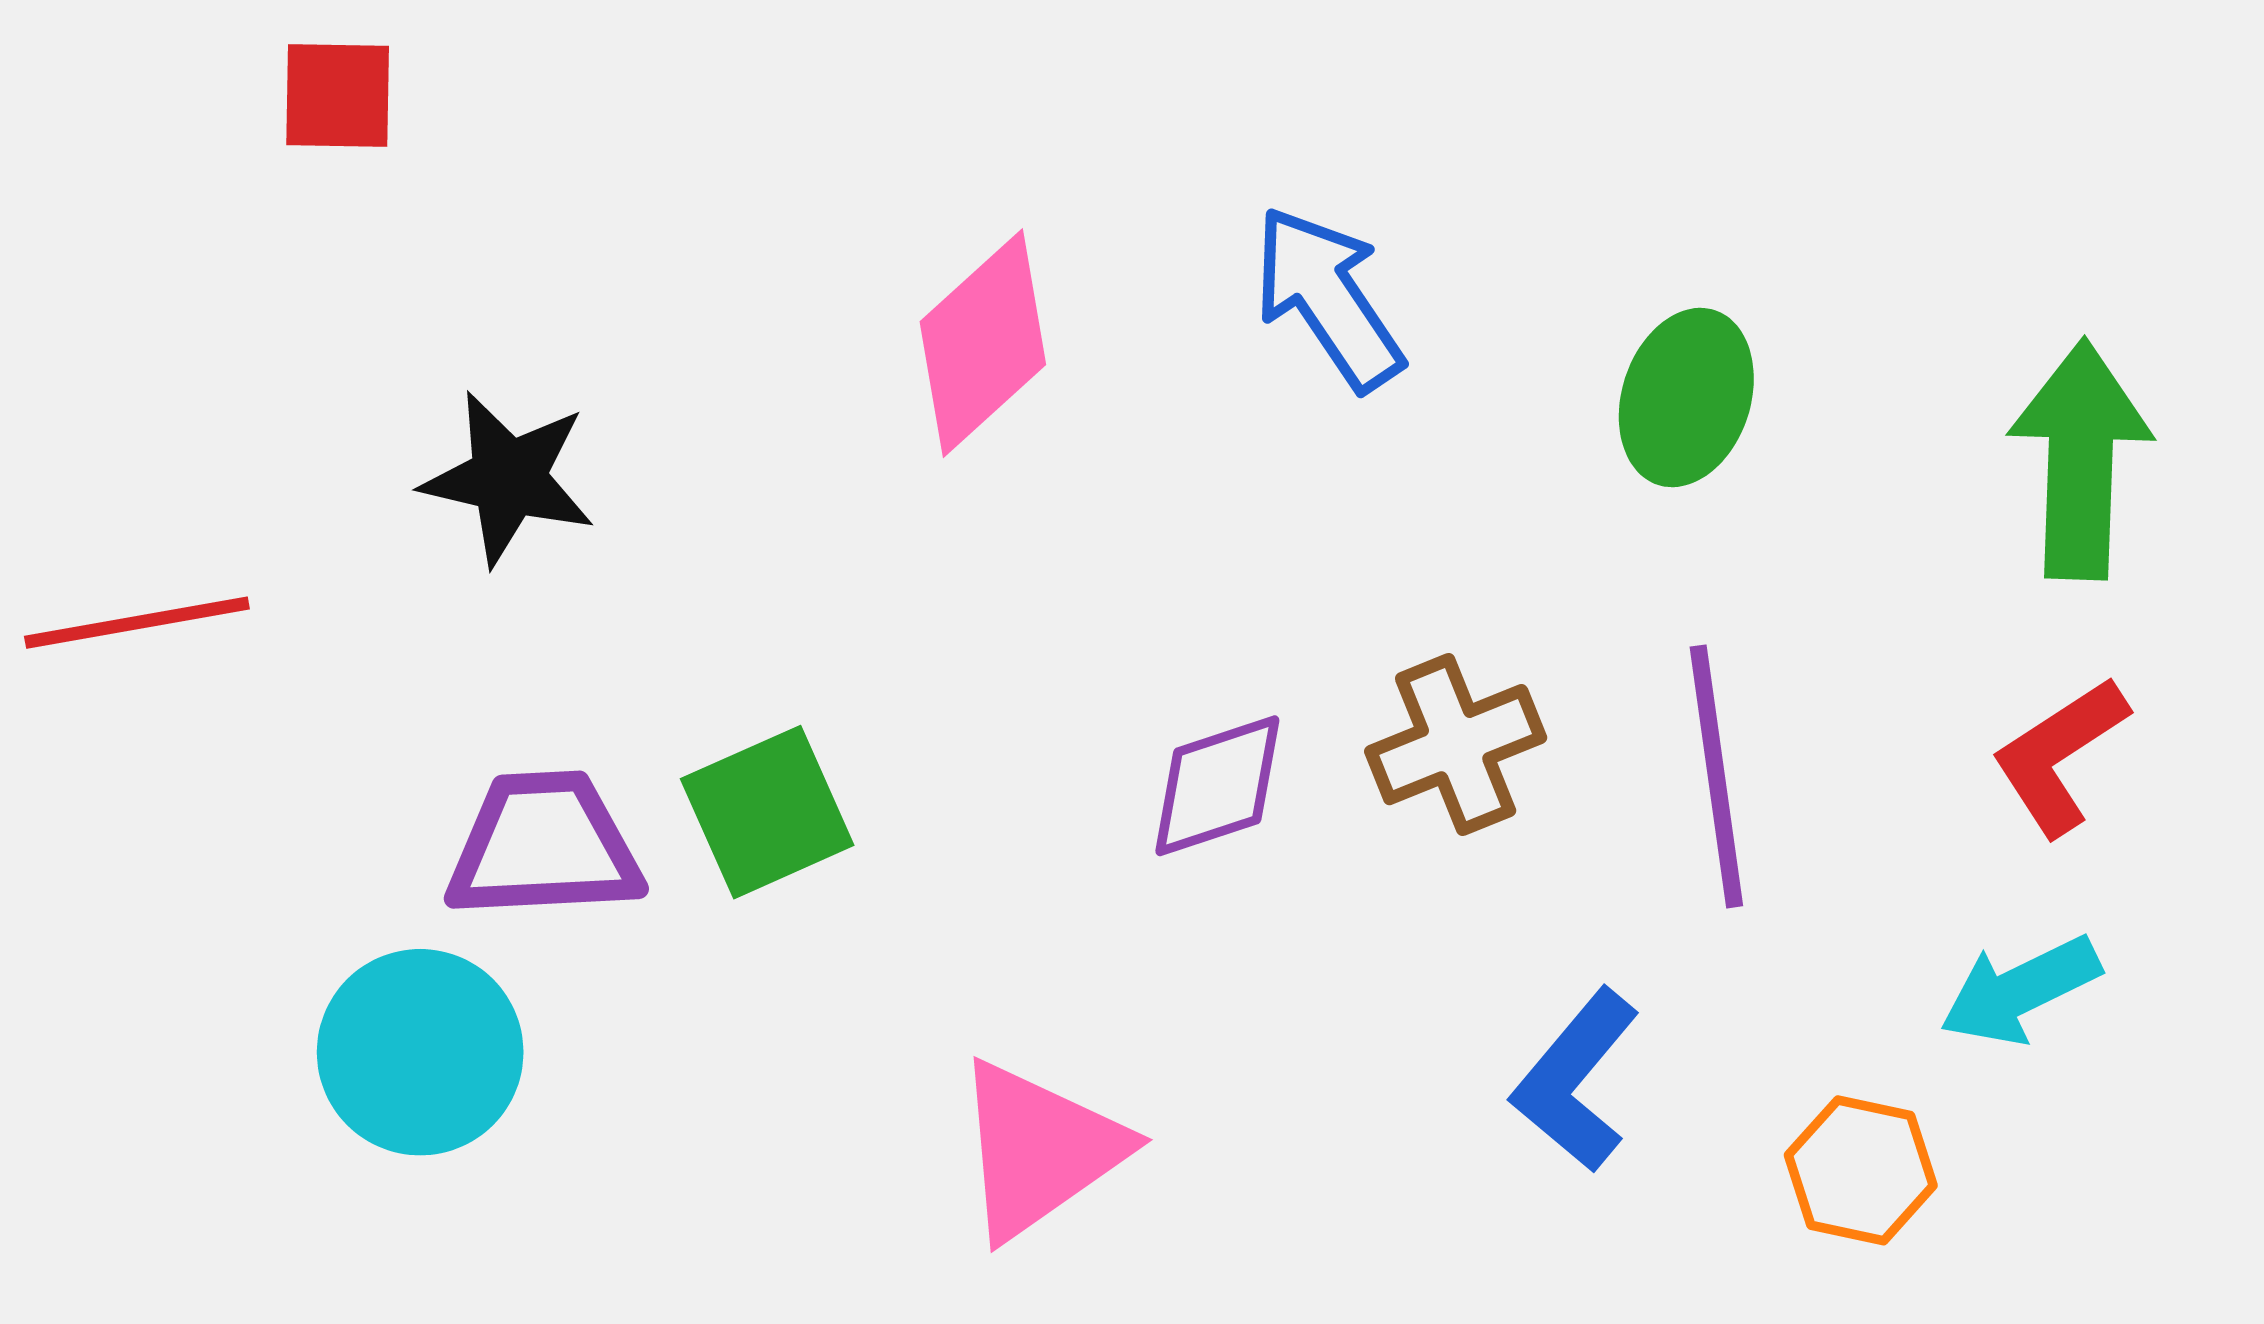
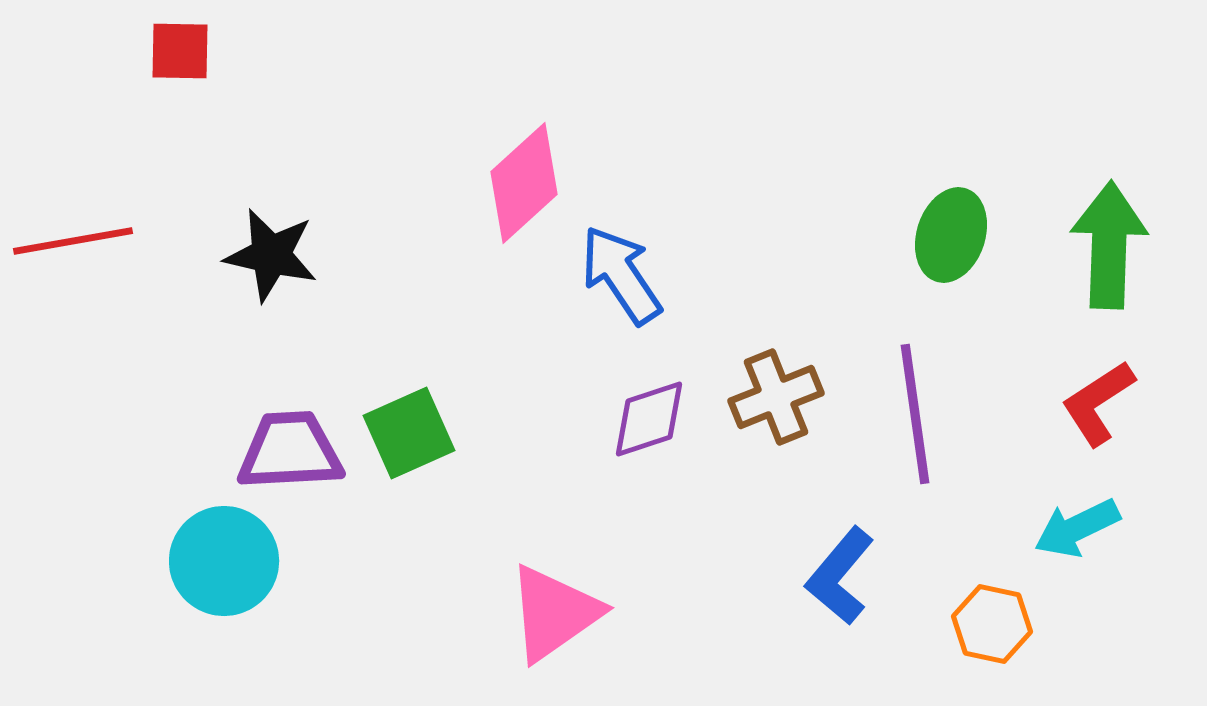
blue arrow: (1328, 298) -> (621, 275), moved
green ellipse: (1686, 398) -> (951, 235), moved
red line: (137, 623) -> (73, 241), moved

